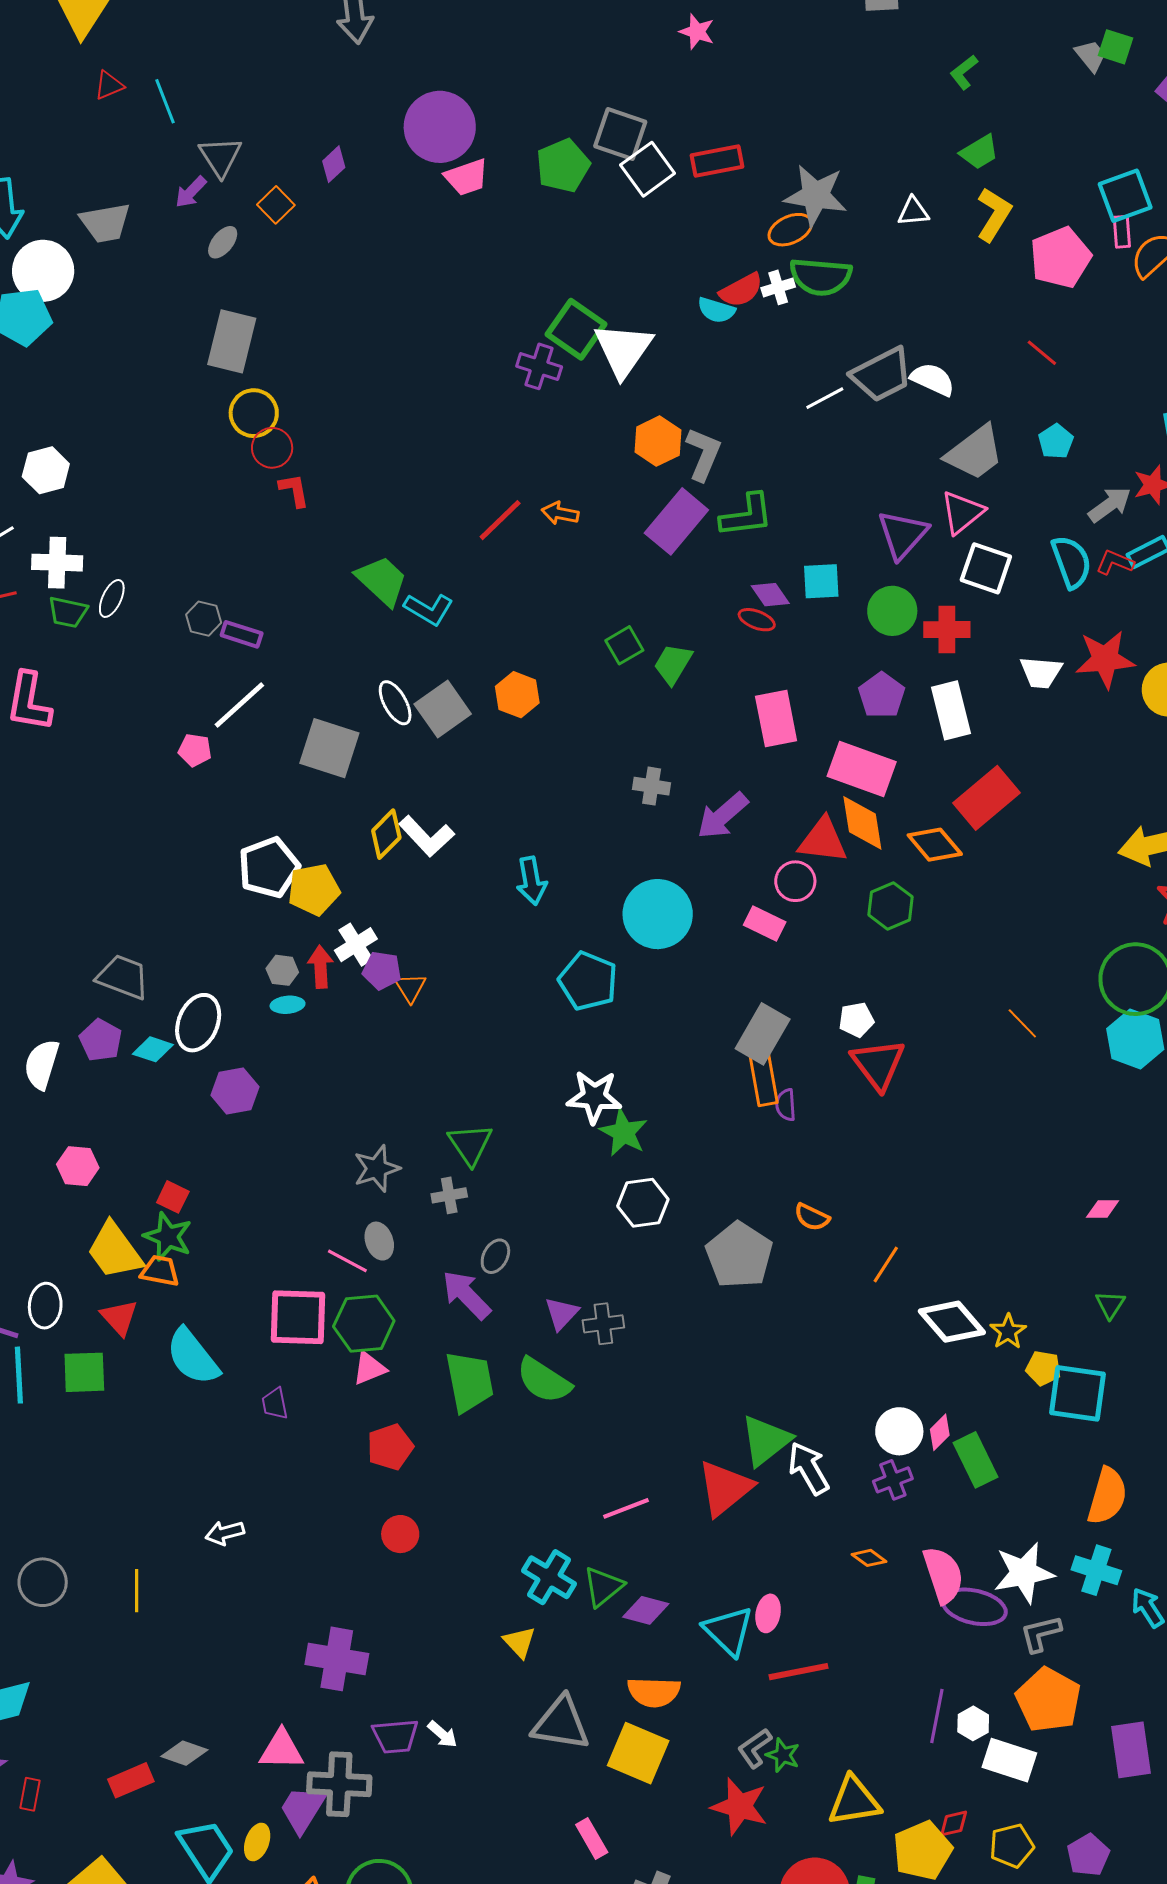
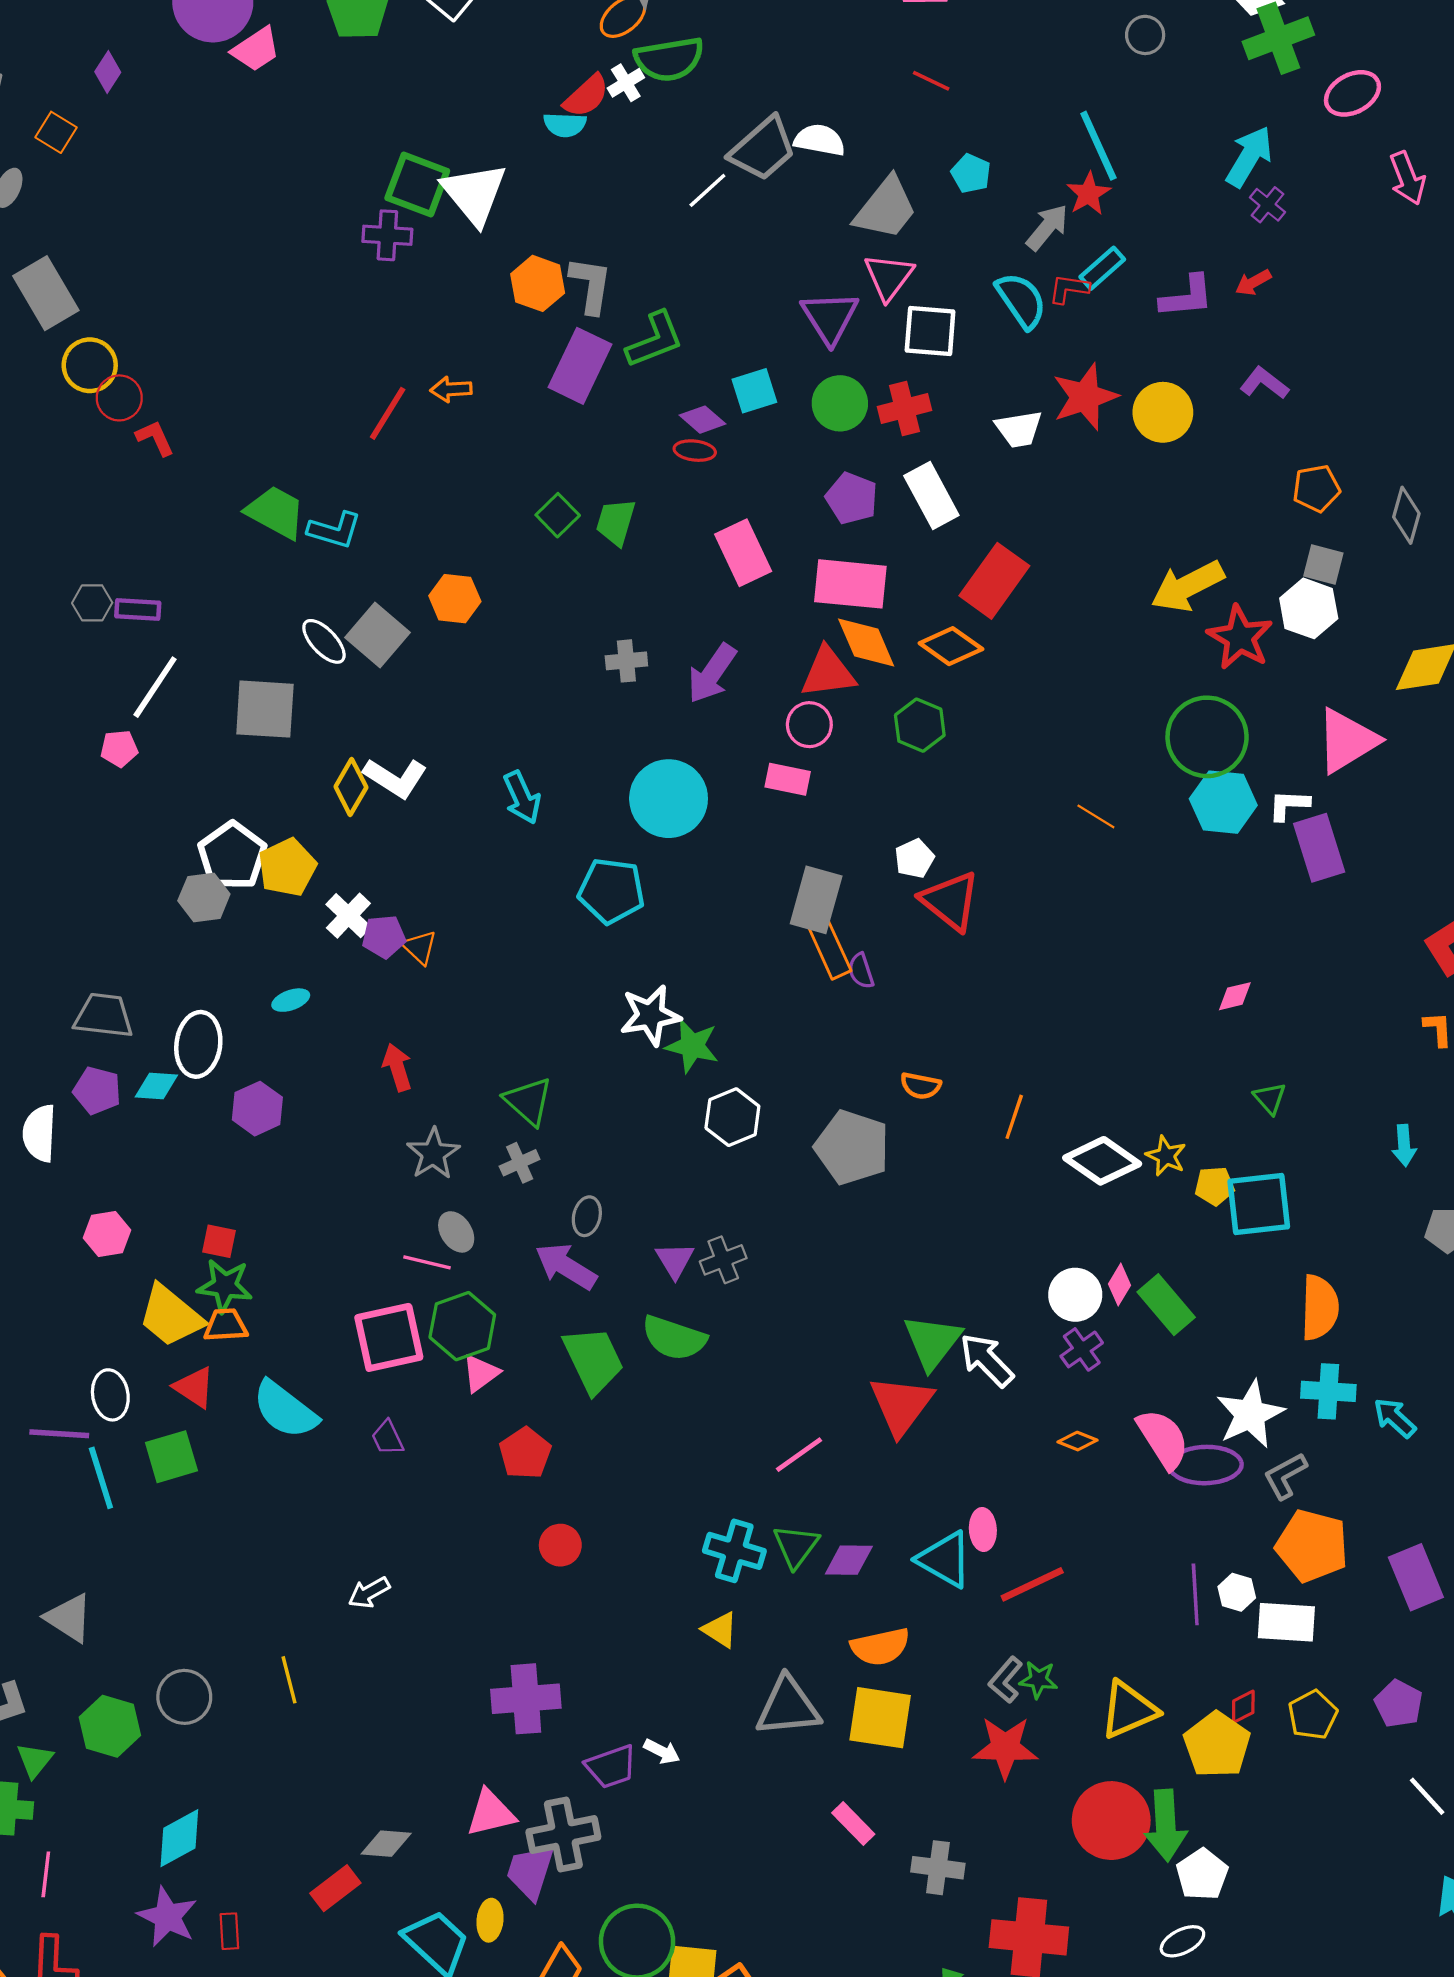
gray rectangle: (232, 341) -> (46, 293), turned -30
red arrow: (321, 967) -> (397, 1067), moved
gray hexagon: (282, 970) -> (204, 897), moved, size x1.4

